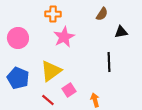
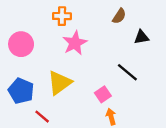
black line: (109, 62) -> (127, 72), turned -48
pink square: (69, 90) -> (103, 94), moved
red line: (48, 100) -> (42, 117), moved

